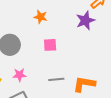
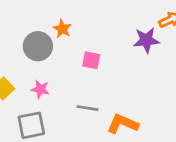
orange star: (41, 17) -> (62, 29), moved

